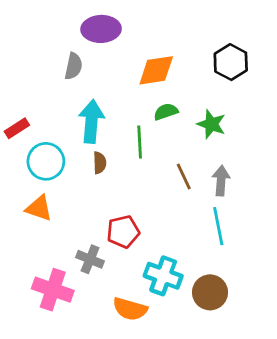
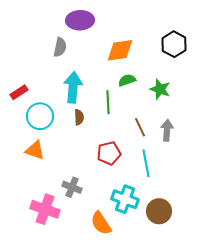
cyan line: (218, 226) -> (146, 163), moved
red pentagon: (123, 232) -> (109, 153), moved
orange semicircle: (130, 309) -> (101, 223), turned 40

